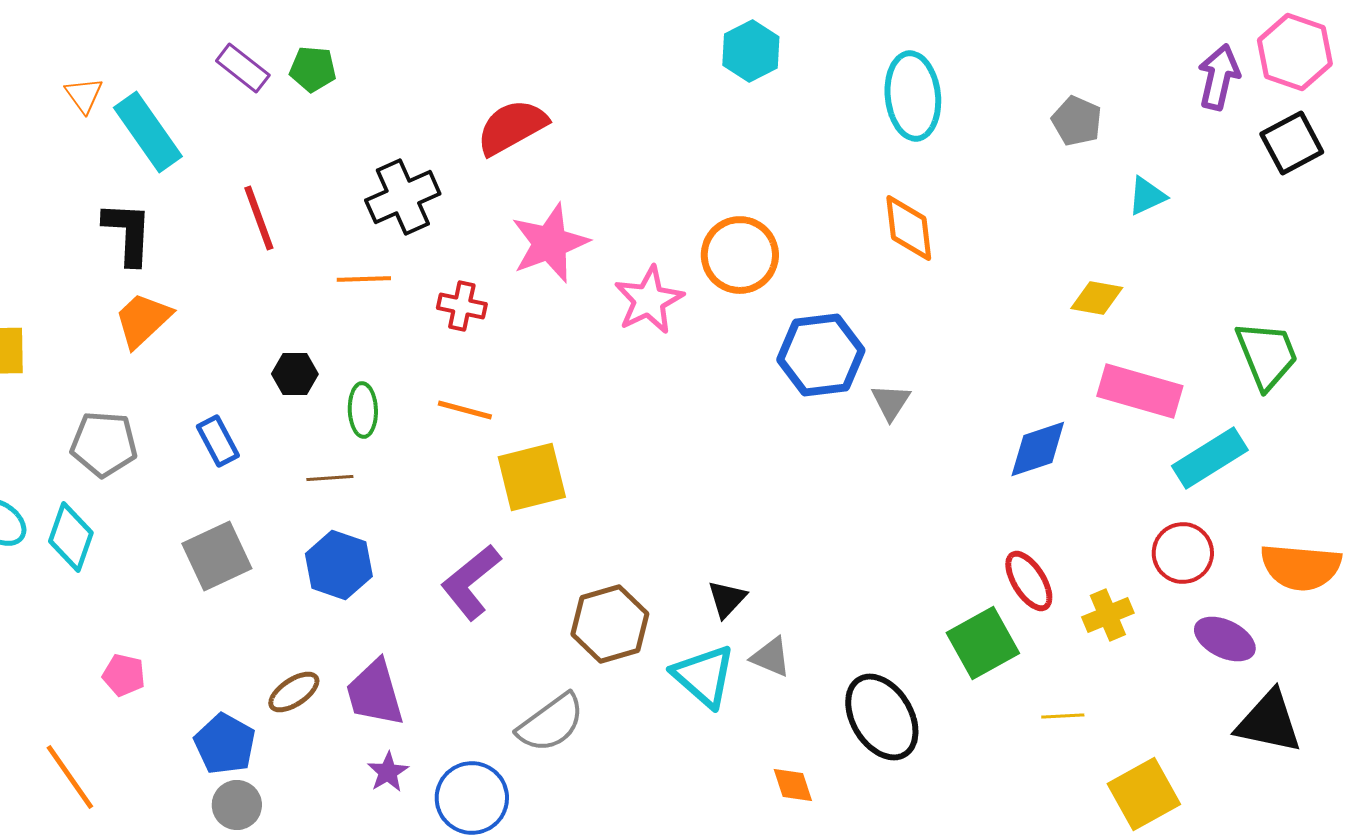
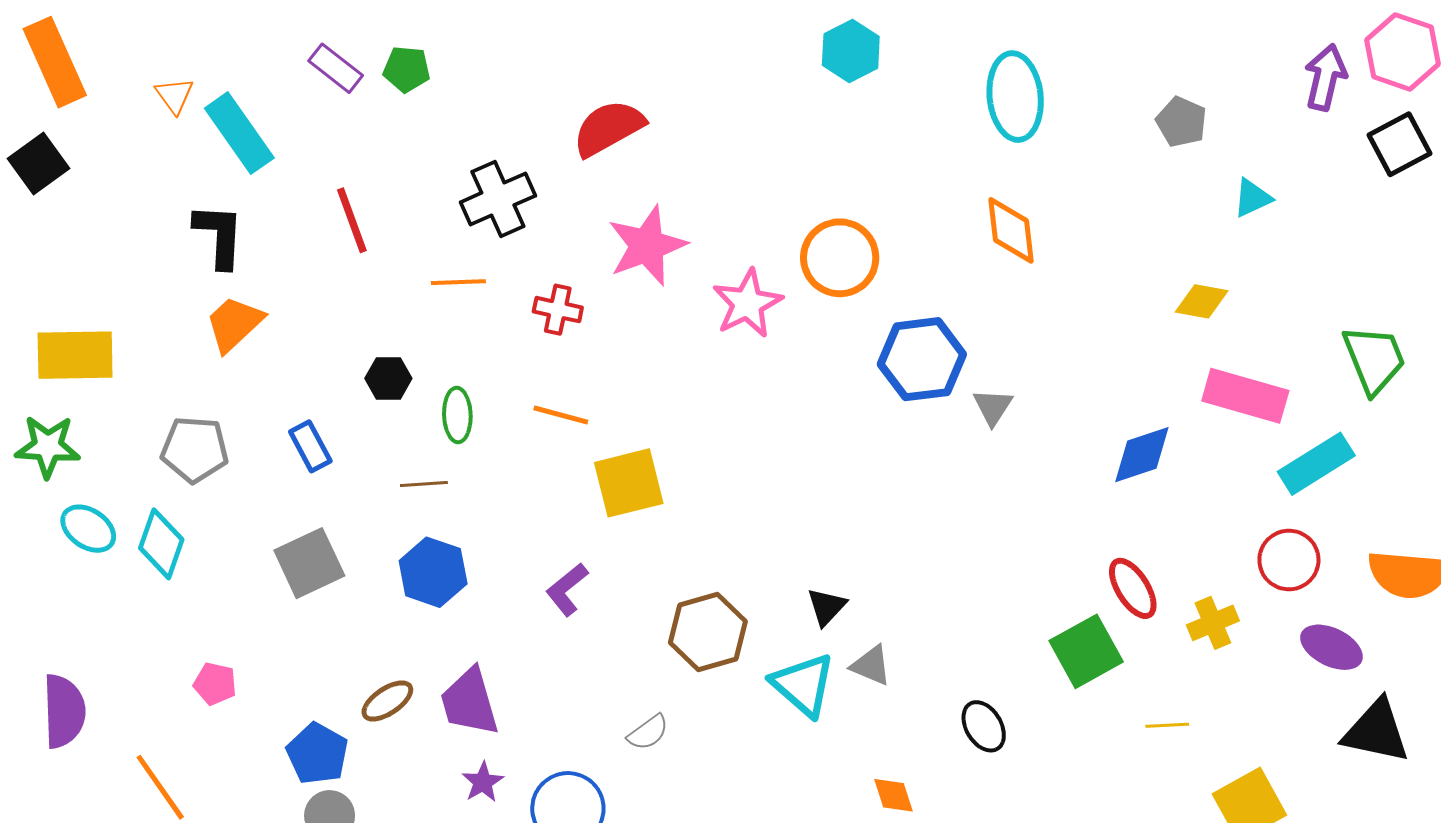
purple L-shape: (471, 582) -> (567, 589), size x0.7
black ellipse: (882, 717) -> (984, 726), size x0.6
gray semicircle: (551, 723) -> (648, 732), size x0.6

